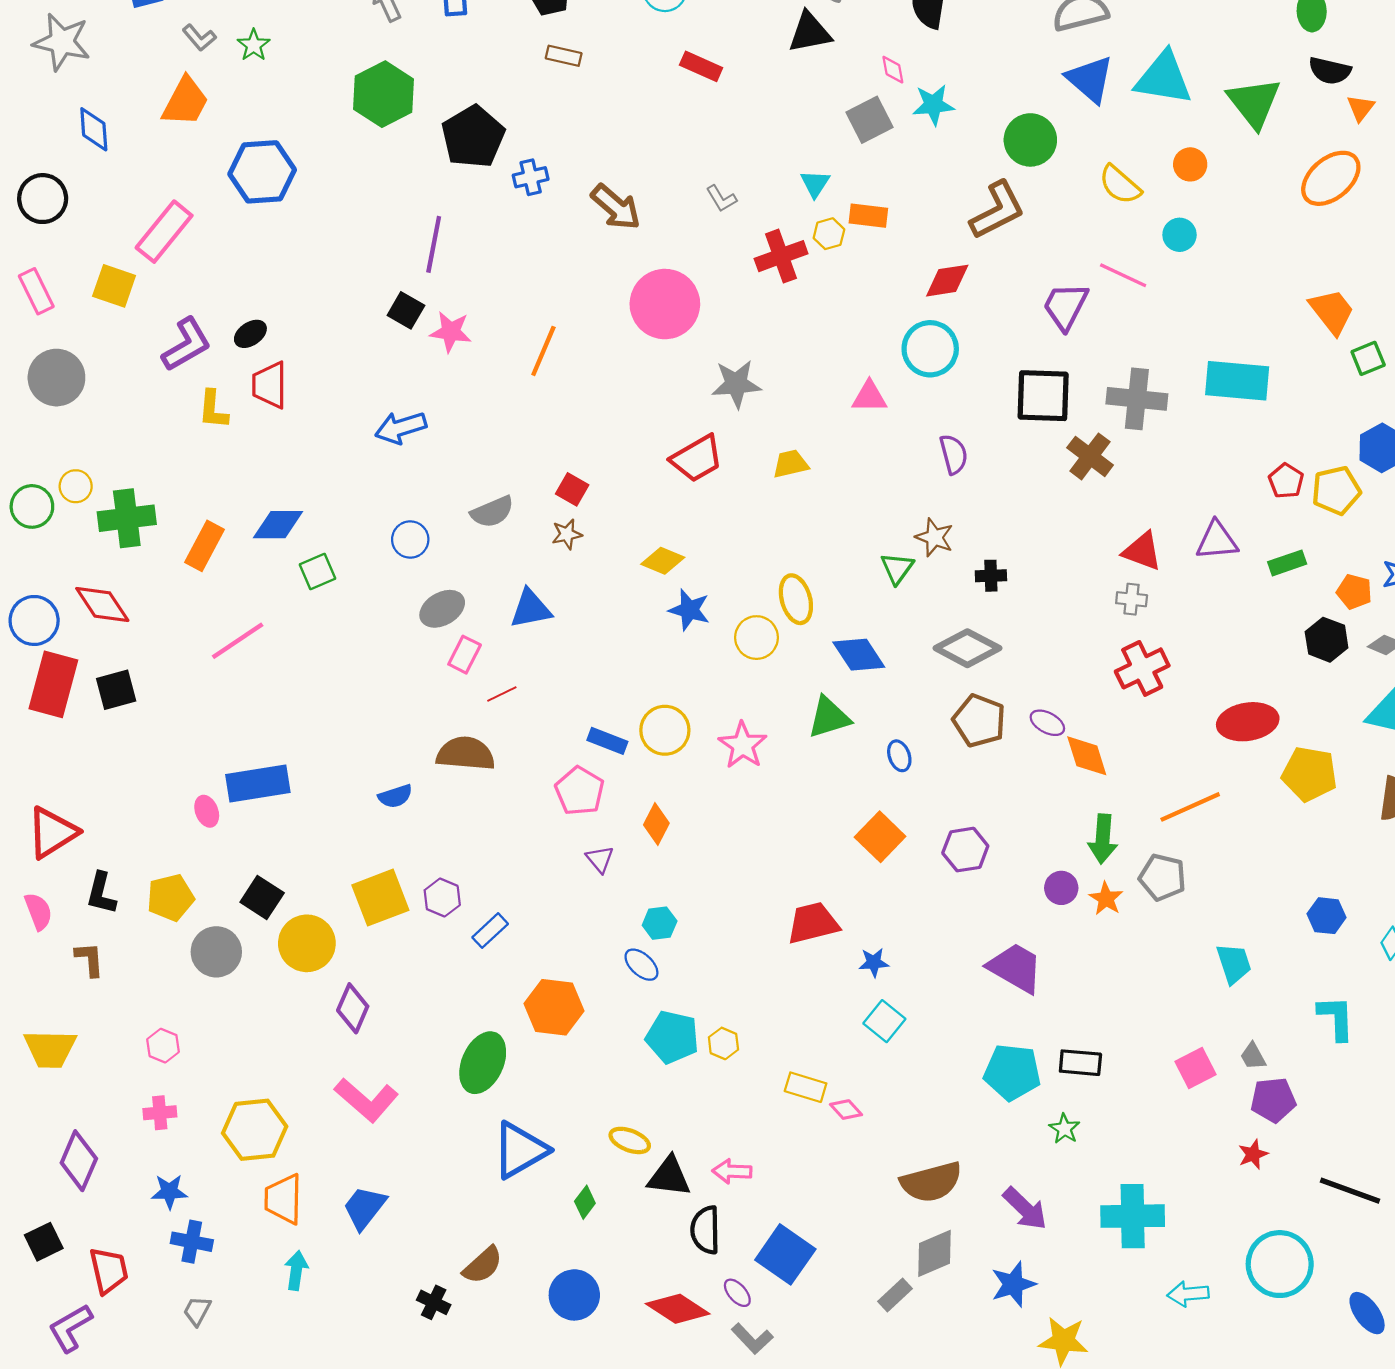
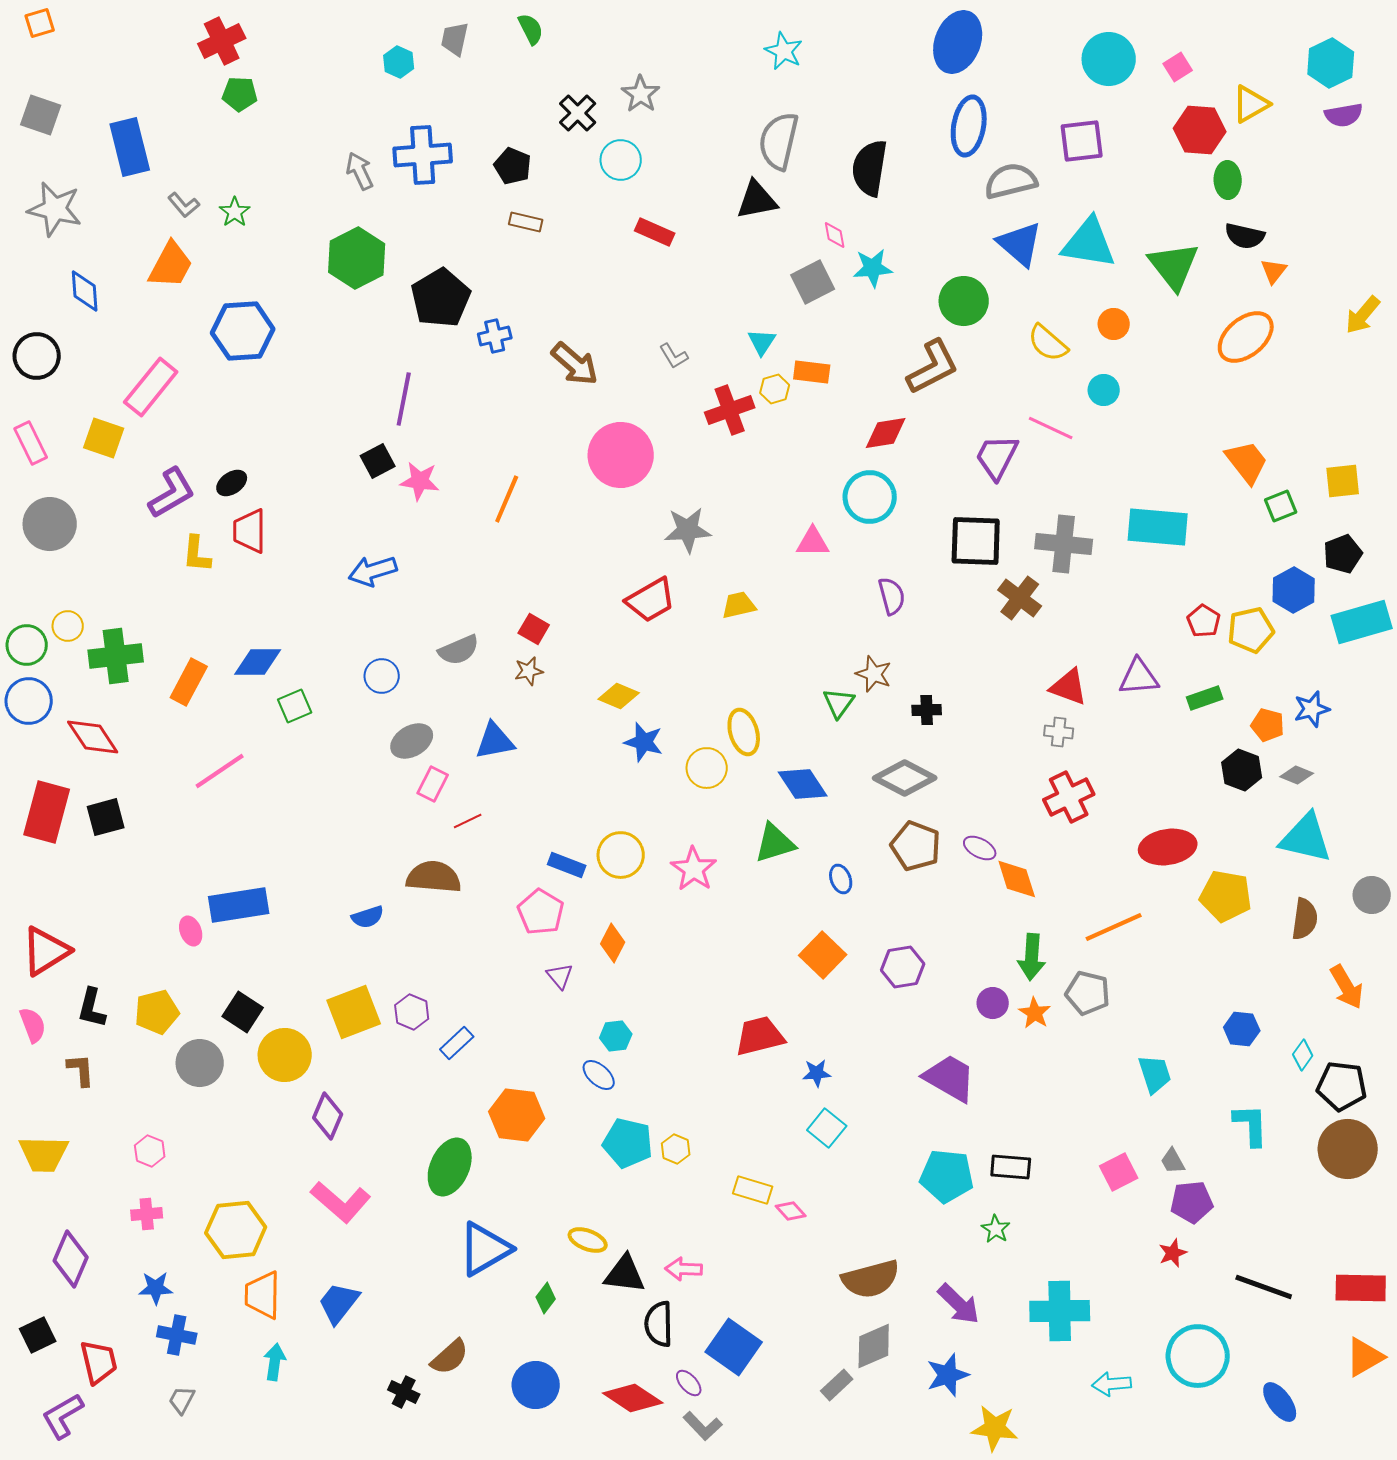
black square: (406, 310) -> (378, 461), turned 32
blue circle: (34, 620) -> (29, 701), moved

